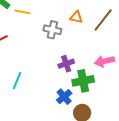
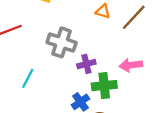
gray cross: (52, 30) -> (62, 42), moved, size x1.4

